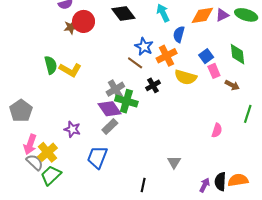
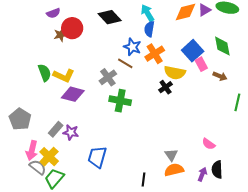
blue semicircle: (179, 34) -> (149, 29), moved
blue square: (206, 56) -> (193, 51), size x1.5
black cross: (153, 85) -> (166, 87), moved
gray cross: (115, 89) -> (108, 77), moved
purple diamond: (109, 109) -> (73, 94), moved, turned -35
gray rectangle: (110, 126) -> (56, 129), moved
pink semicircle: (217, 130) -> (209, 144), moved, turned 112
orange semicircle: (238, 180) -> (174, 170), moved

